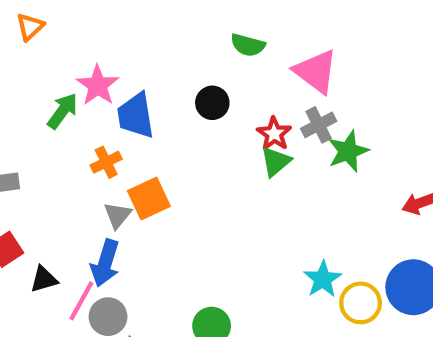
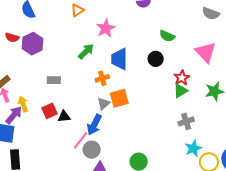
green semicircle: (248, 45) -> (167, 36), moved
pink star: (98, 85) -> (106, 28), moved
gray cross: (319, 125) -> (186, 121), moved
black triangle: (44, 279) -> (64, 116), moved

